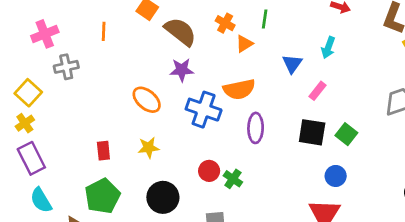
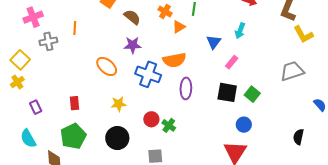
orange line: (104, 31) -> (75, 28), moved
brown semicircle: (180, 32) -> (132, 17), size x0.7
yellow star: (149, 148) -> (119, 104), moved
purple rectangle: (31, 158) -> (36, 107), moved, size x0.6

